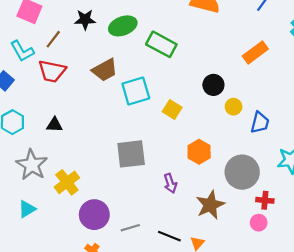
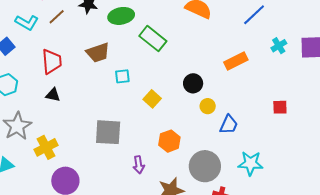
cyan L-shape: (22, 51) -> (27, 22), turned -40
red trapezoid: (52, 71) -> (52, 61), moved, turned -116
cyan square: (136, 91) -> (122, 76), size x0.6
black triangle: (54, 125) -> (53, 95), moved

